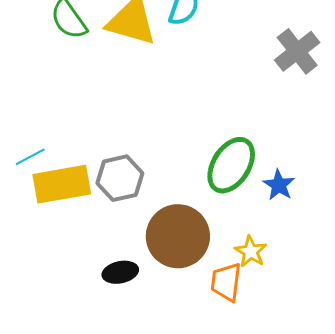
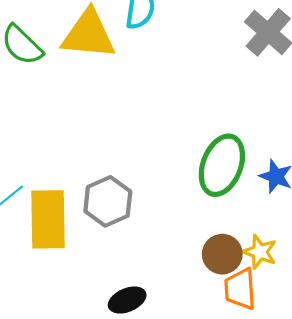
yellow rectangle: (62, 184) -> (48, 219), turned -70
brown circle: (178, 236) -> (222, 254), moved, size x0.6

